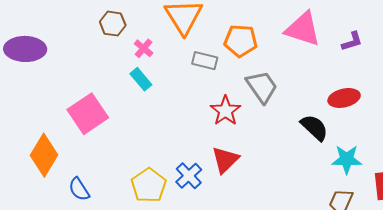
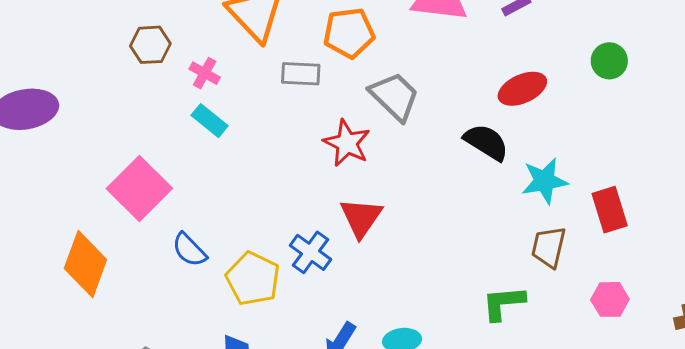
blue semicircle: (79, 189) -> (189, 250), moved

